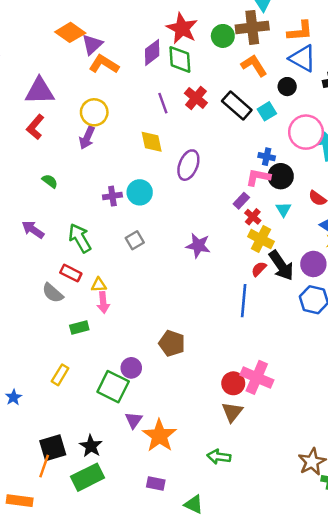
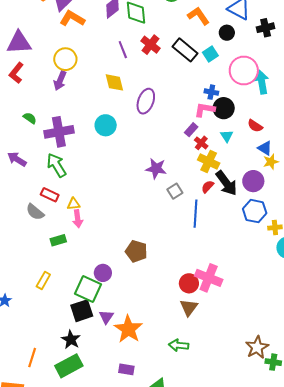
purple cross: (112, 196) -> (59, 132), moved, size x1.8
gray square: (135, 240) -> (175, 191), moved
black square: (53, 448) -> (82, 311), moved

